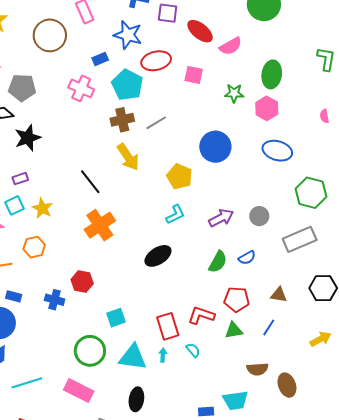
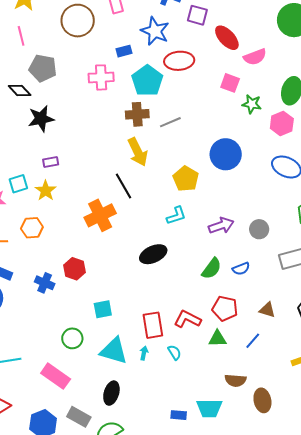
pink square: (194, 75) -> (230, 83), moved
pink cross: (81, 88) -> (101, 77), turned -35
purple rectangle: (20, 179) -> (51, 162), moved
black line: (90, 182) -> (124, 186), moved
green circle: (90, 351) -> (72, 338), size x0.7

